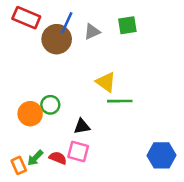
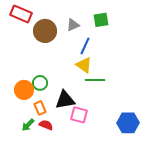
blue line: (67, 23) -> (85, 46), moved
black triangle: (82, 126) -> (65, 100), size x1.5
pink square: (78, 152) -> (79, 115), moved
orange rectangle: (19, 165) -> (40, 108), moved

